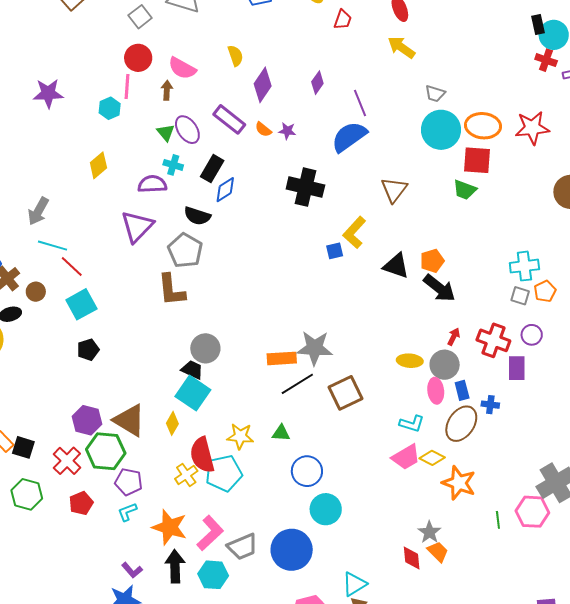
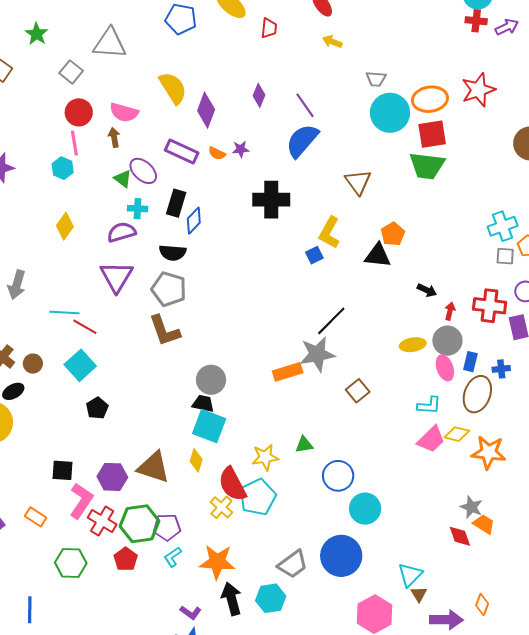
yellow arrow: (401, 47) -> (332, 42), size x0.7
yellow semicircle: (235, 56) -> (173, 88), size x1.6
green trapezoid: (465, 190) -> (427, 166), size x1.5
cyan line: (53, 246) -> (64, 313), moved
orange pentagon: (432, 261) -> (393, 234), moved
red line: (72, 266) -> (85, 327), moved
black arrow: (439, 288) -> (427, 290), moved, size x0.6
black line: (297, 384) -> (331, 321), moved
blue rectangle: (462, 390) -> (470, 362), turned 42
brown square: (346, 393) -> (358, 391), size x0.7
black square: (23, 447) -> (62, 470), moved
green hexagon: (106, 451) -> (140, 524), moved
pink L-shape: (210, 533) -> (81, 501), moved

